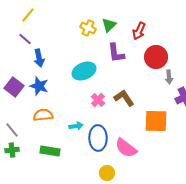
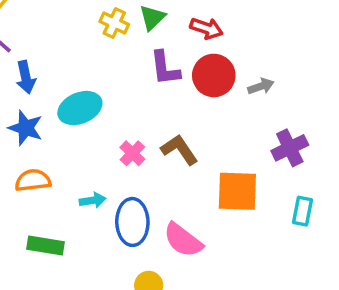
red arrow: (139, 31) -> (207, 28), turned -96
red circle: (156, 57) -> (214, 75), moved
cyan ellipse: (84, 71) -> (80, 108), moved
gray arrow: (169, 77) -> (261, 86), moved, turned -104

